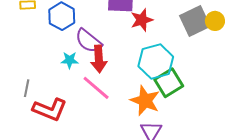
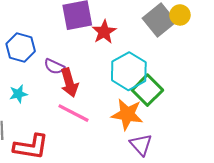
purple semicircle: (88, 41) -> (54, 66), size x0.7
cyan star: (70, 60) -> (18, 94), moved

